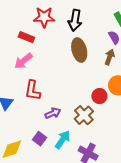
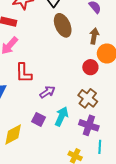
brown arrow: (110, 57) -> (94, 36), moved
brown cross: (84, 115) -> (88, 98), moved

